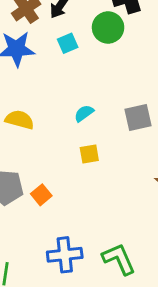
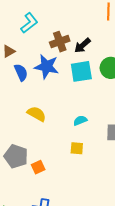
cyan square: (68, 43) -> (81, 71), size x1.6

